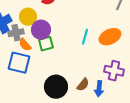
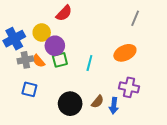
gray cross: (16, 33) -> (25, 60), moved
cyan line: (85, 37) -> (89, 63), moved
blue square: (19, 63) -> (29, 89), moved, size x0.7

